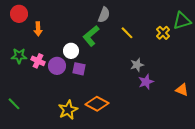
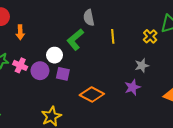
gray semicircle: (104, 15) -> (89, 18), turned 147
yellow line: (127, 33) -> (113, 36), turned 40
gray star: (137, 65) -> (142, 65), moved
orange diamond: (97, 104) -> (92, 95), moved

